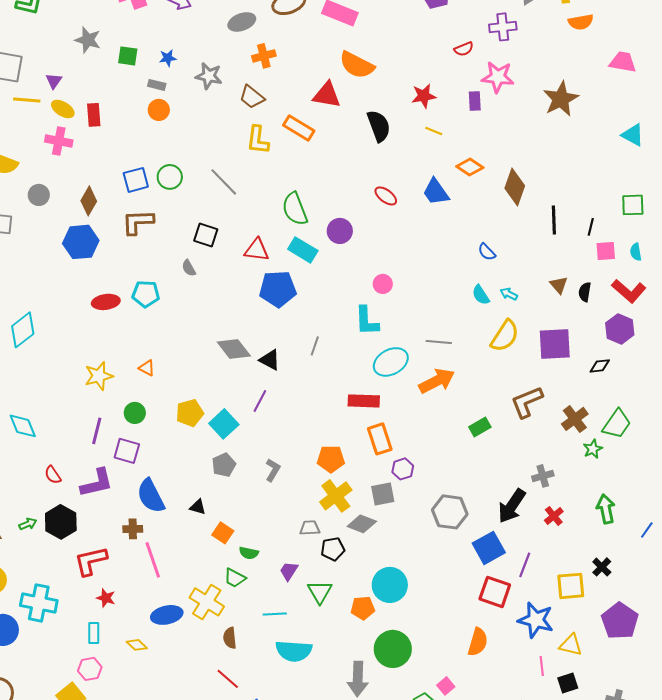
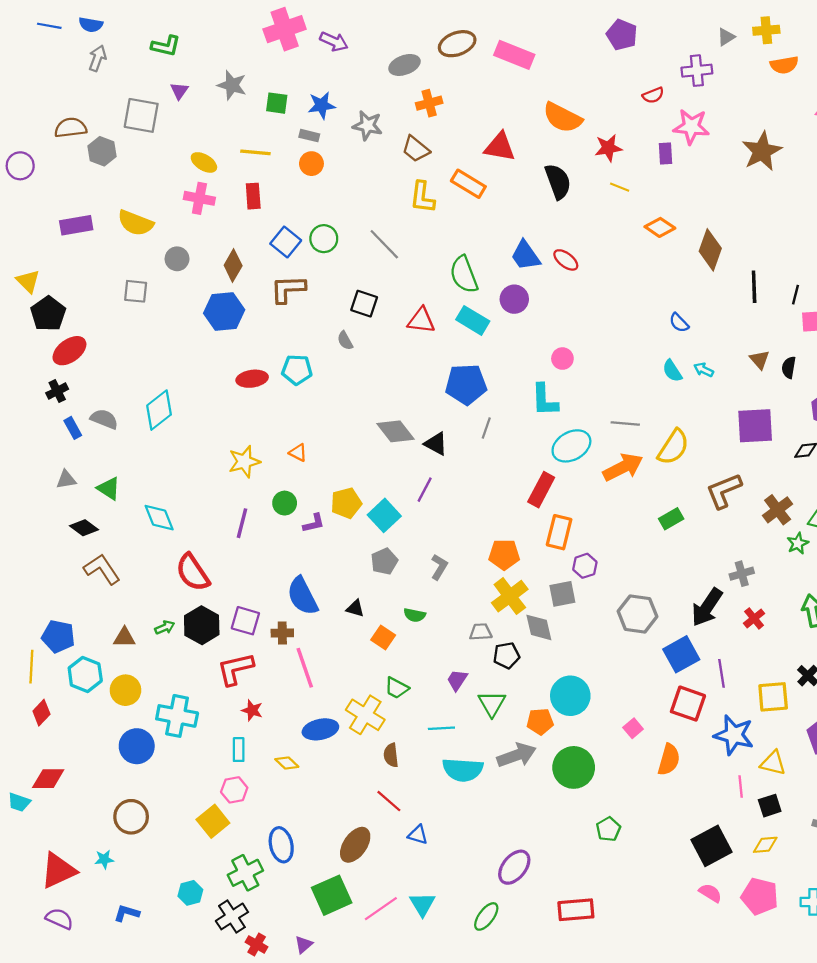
blue star: (168, 58) -> (322, 105), size x1.4
orange semicircle: (357, 65) -> (562, 118), moved
purple triangle: (54, 81) -> (179, 91), moved
yellow line: (27, 100) -> (255, 152), moved
red rectangle: (94, 115) -> (253, 196), moved
blue square: (136, 180) -> (286, 242), turned -36
blue trapezoid: (436, 192) -> (525, 255), moved
blue pentagon: (278, 289) -> (466, 384), moved
yellow semicircle: (505, 336) -> (673, 447), moved
red rectangle: (364, 401) -> (541, 490), turned -64
orange rectangle: (380, 439) -> (559, 532), turned 32
purple square: (127, 451) -> (245, 621), moved
red semicircle: (53, 475) -> (193, 573), size x1.8
purple L-shape: (97, 483) -> (314, 523), moved, size x0.6
gray diamond: (362, 524) -> (539, 627), turned 56
green semicircle: (249, 553) -> (415, 615), moved
purple line: (525, 565) -> (722, 673), turned -30
gray arrow: (358, 679) -> (517, 755), moved, turned -112
pink square: (446, 686) -> (633, 728), moved

